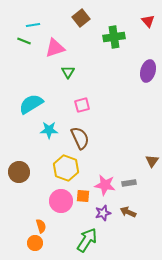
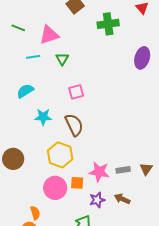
cyan line: (33, 25) -> (33, 57), moved
cyan semicircle: (31, 104) -> (25, 91), size x0.7
brown triangle: (152, 161) -> (146, 169), moved

